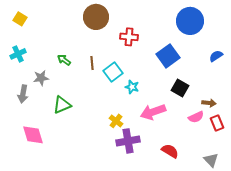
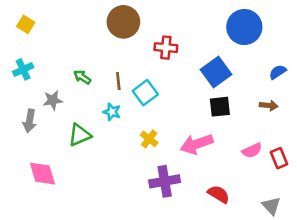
cyan star: (132, 87) -> (112, 112), moved
black square: (180, 88) -> (220, 107), moved, turned -36
brown arrow: (209, 103) -> (269, 105), moved
yellow cross: (116, 121) -> (149, 139), moved

